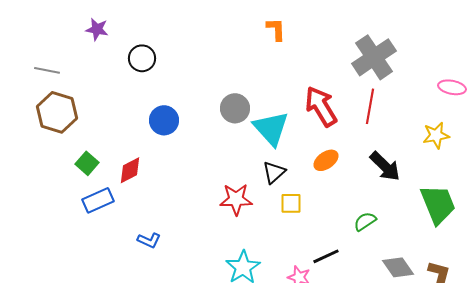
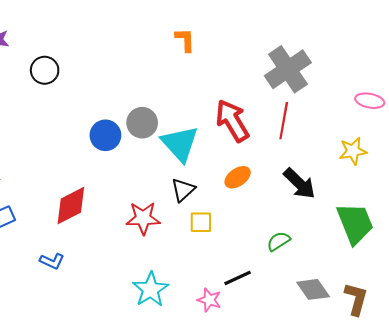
blue circle: (164, 120) -> (105, 135), moved
red diamond: (130, 170) -> (71, 206), moved, size x1.4

